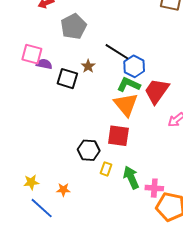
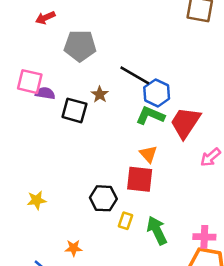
gray pentagon: (73, 26) -> (80, 46), turned 30
orange triangle: (126, 105) -> (148, 154), moved, size x0.6
yellow star: (31, 182) -> (37, 200), moved
pink cross: (154, 188) -> (204, 237), moved

